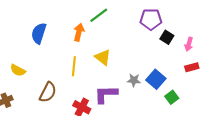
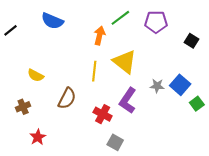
purple pentagon: (151, 19) -> (156, 22), moved
blue semicircle: (39, 33) -> (52, 21), moved, turned -85
yellow triangle: (103, 57) -> (125, 62), size x1.4
purple L-shape: (106, 94) -> (128, 100), turned -55

